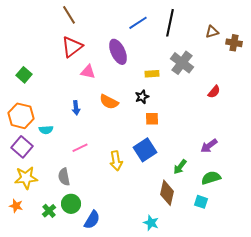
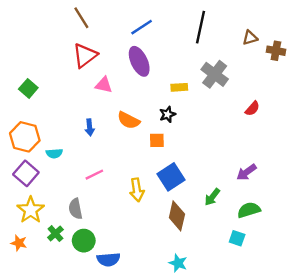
blue line: (138, 23) -> (142, 27), moved
orange square: (152, 119) -> (157, 140), moved
yellow star: (26, 178) -> (31, 210), turned -30
brown diamond: (167, 193) -> (177, 216), moved
green cross: (49, 211) -> (55, 234), moved
blue semicircle: (92, 220) -> (108, 259), turned 54

